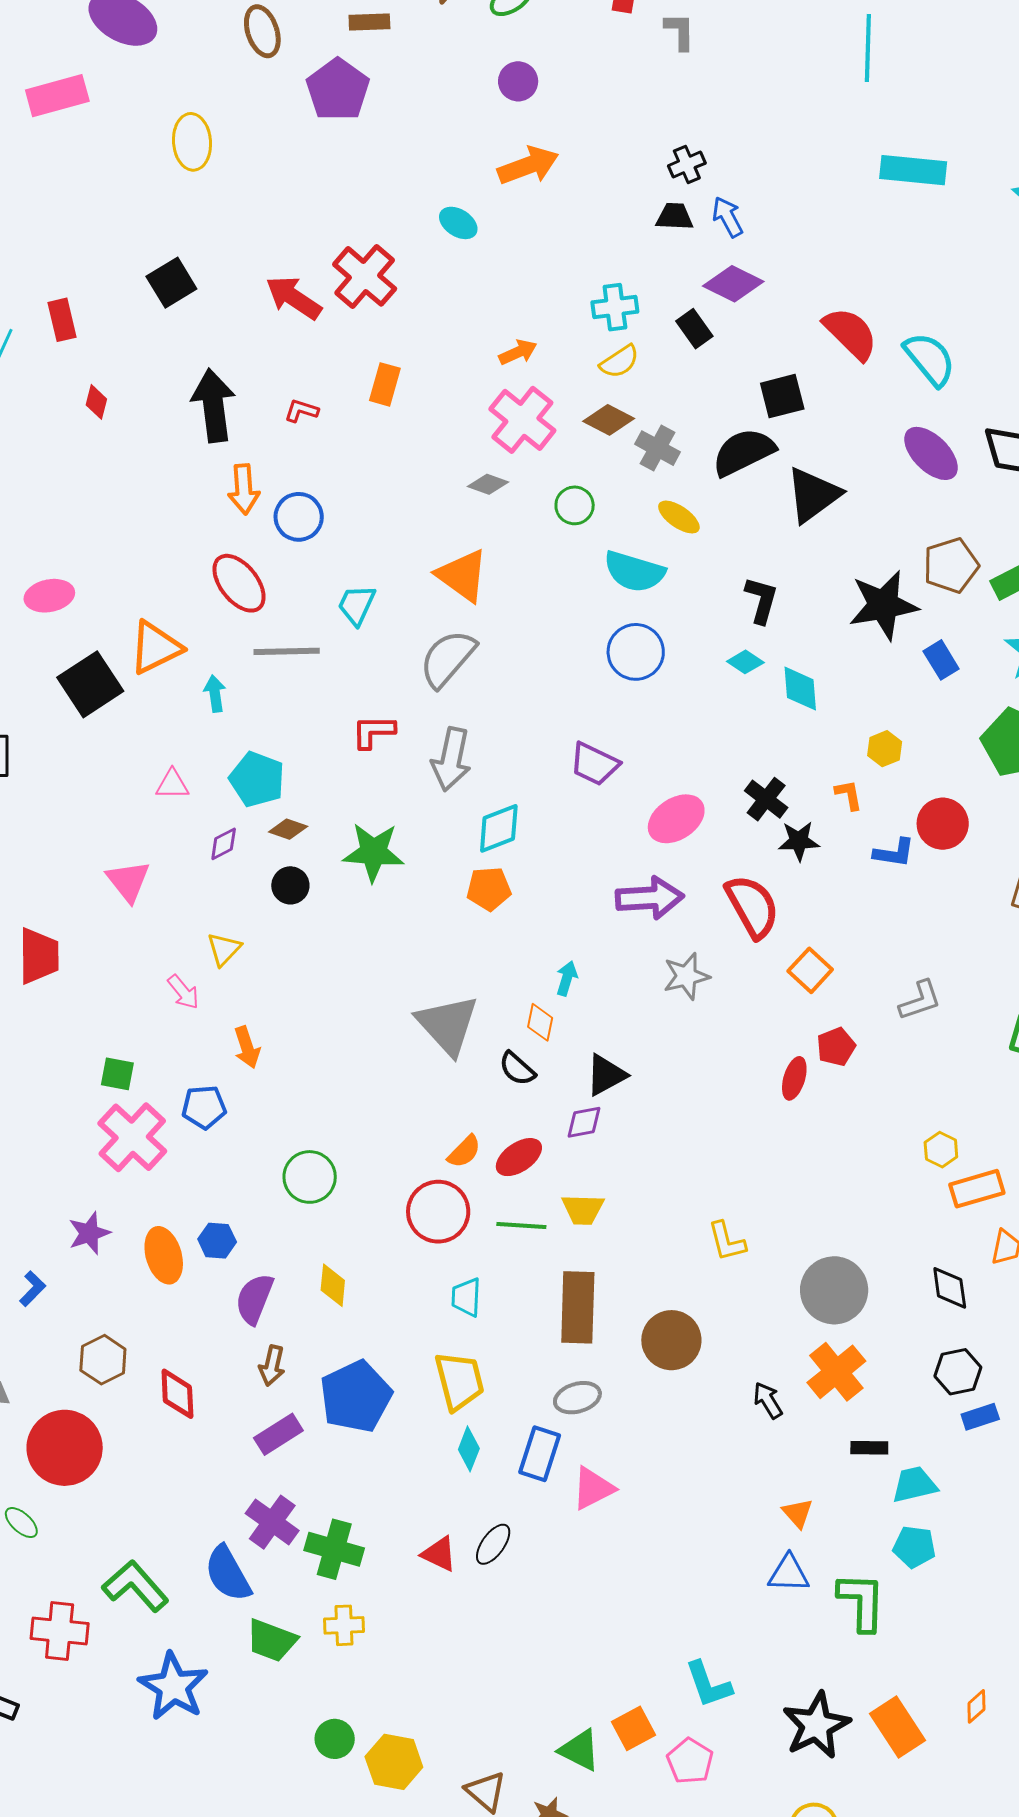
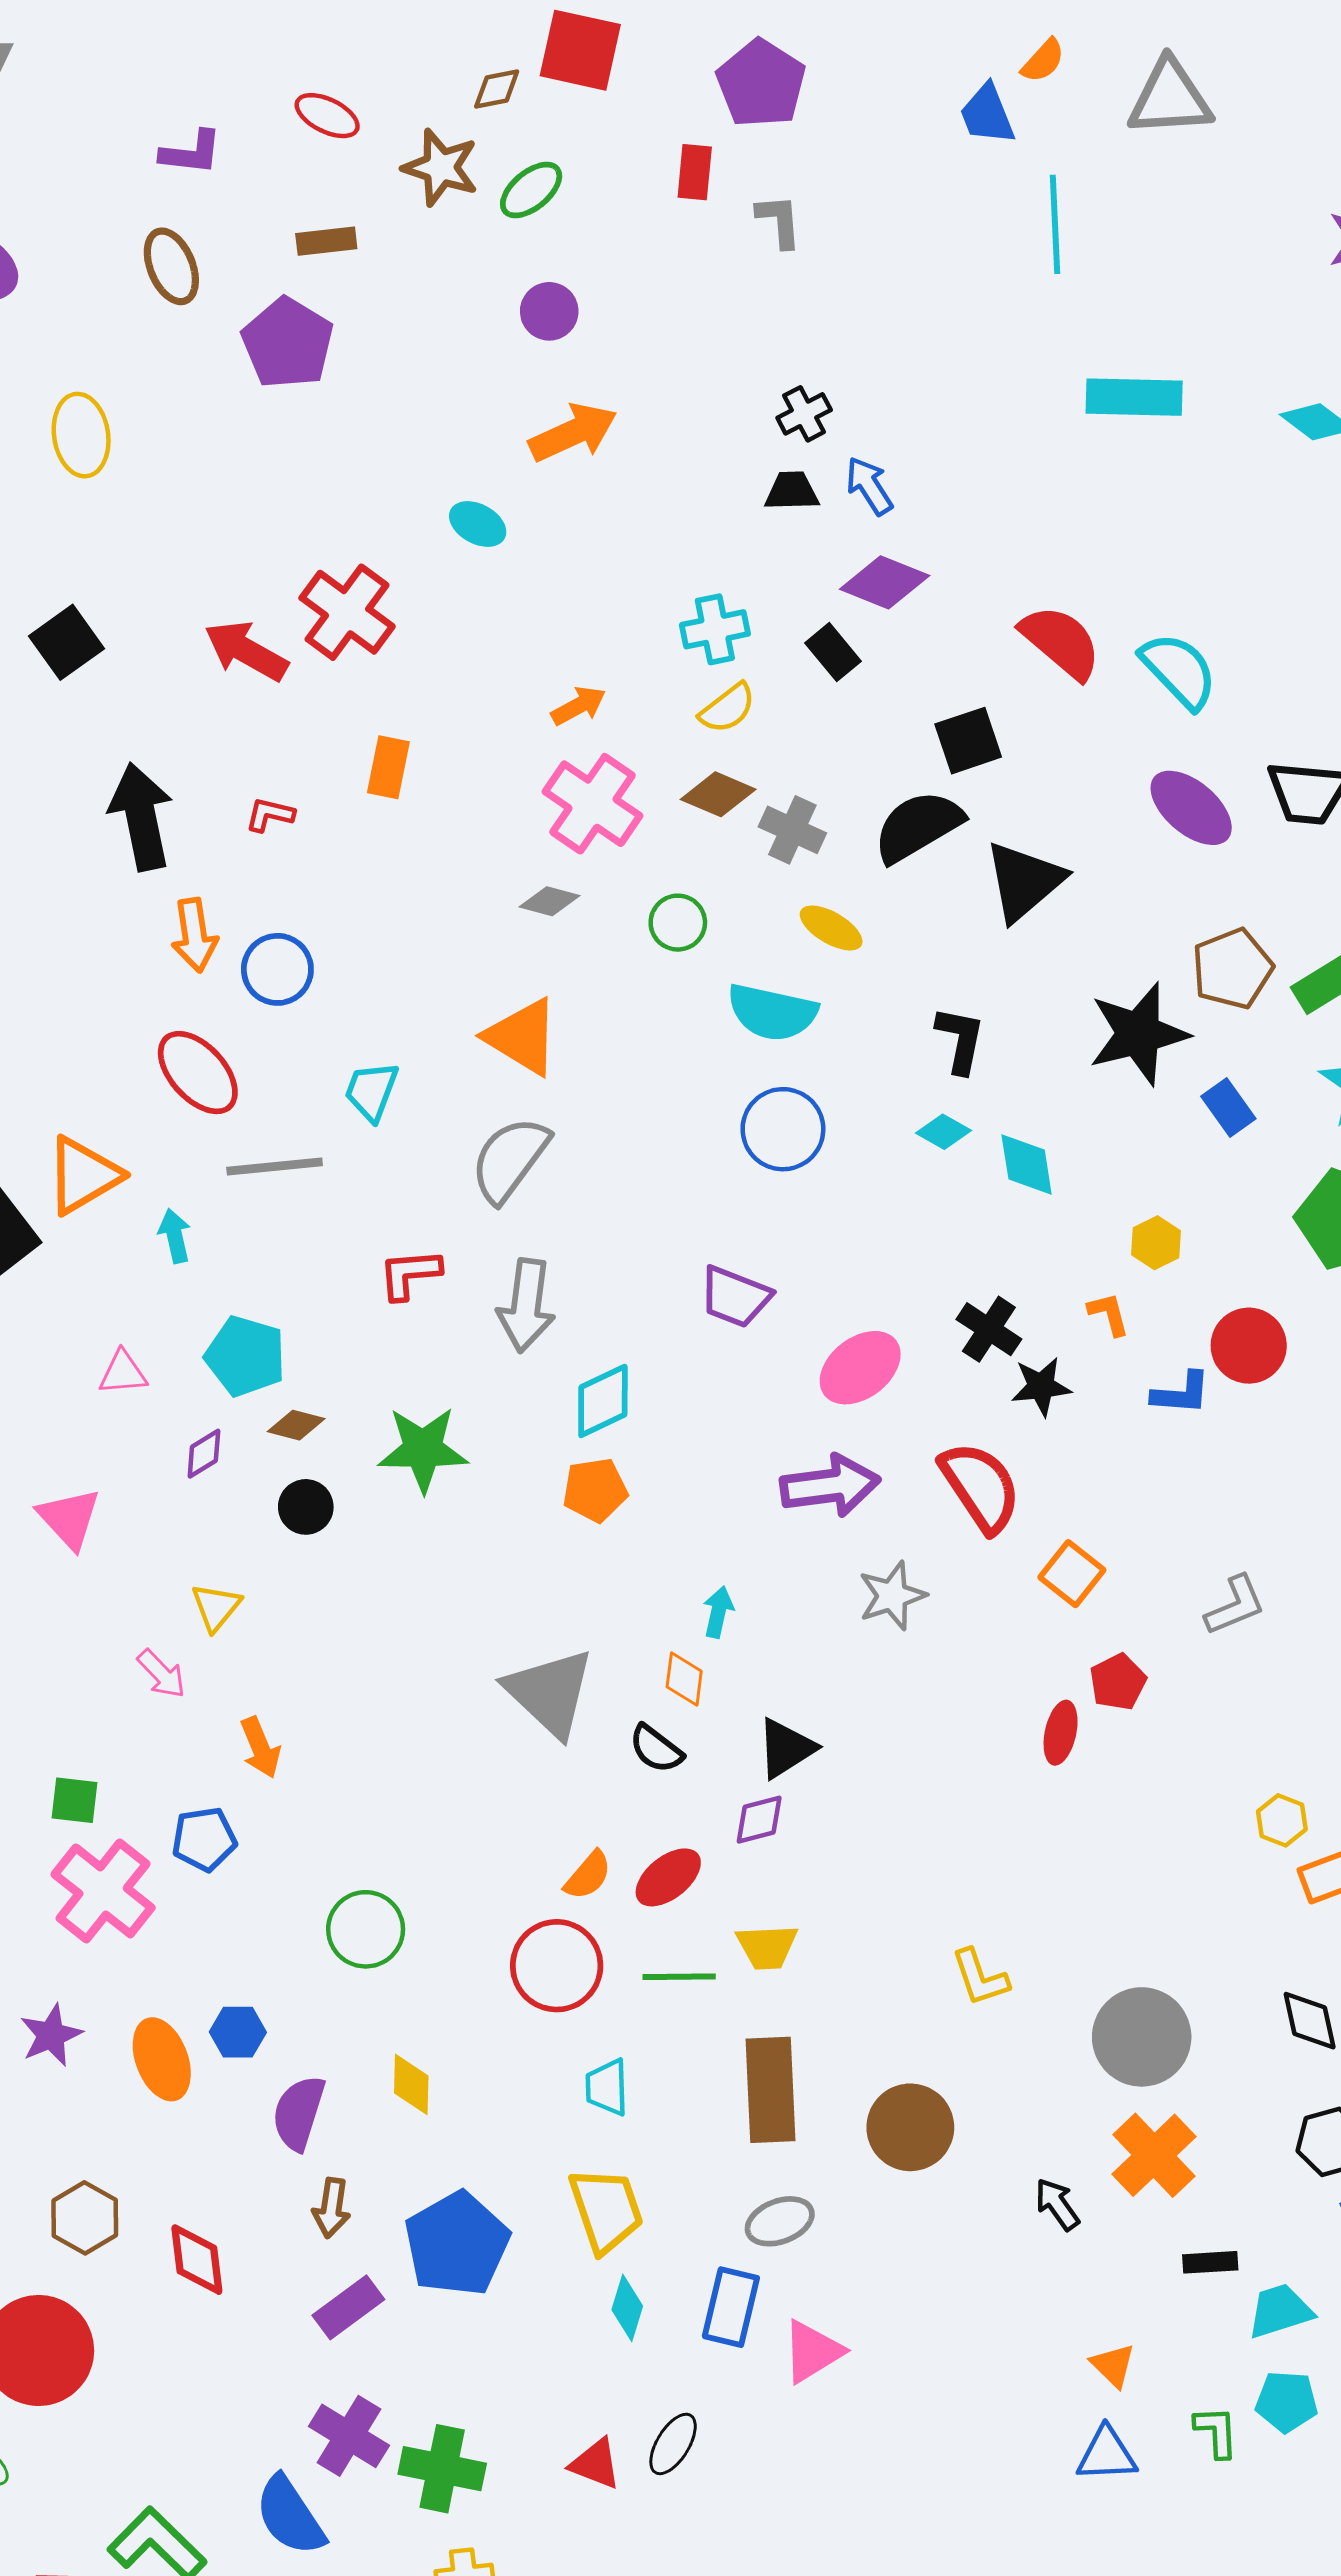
green L-shape: (862, 1602) -> (1216, 2432), moved, size x0.6

